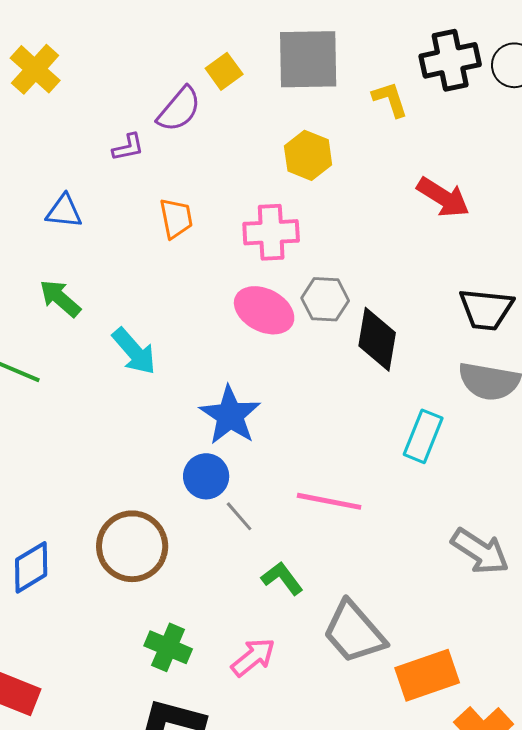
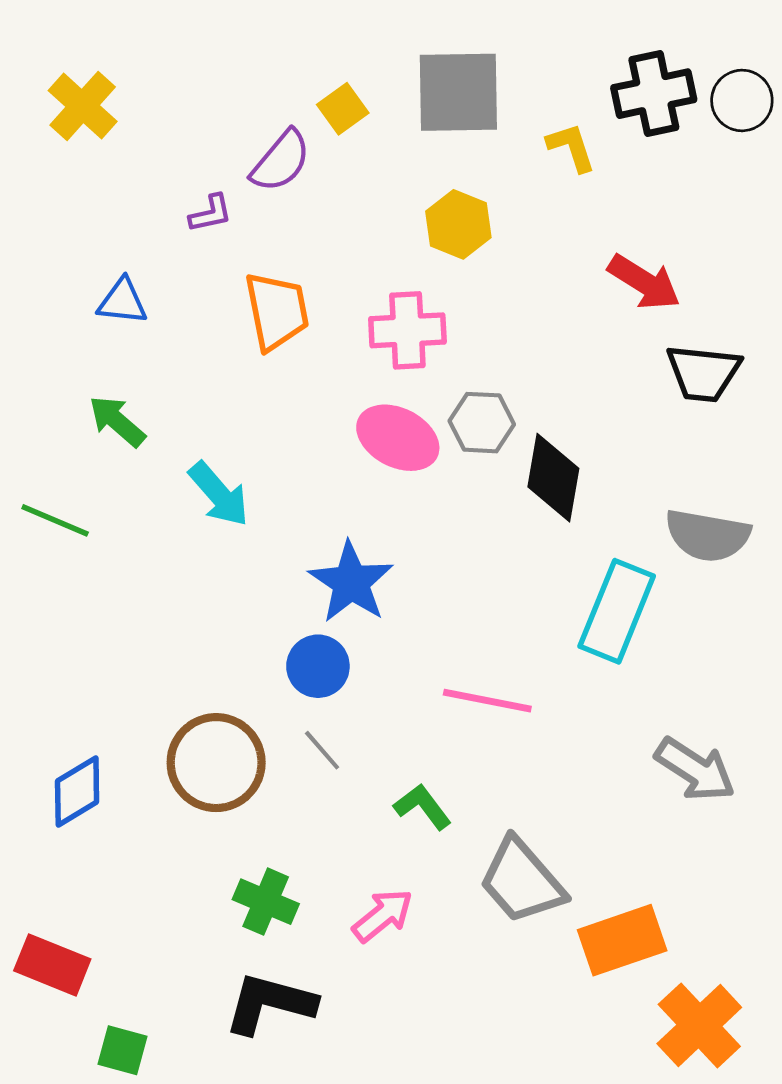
orange trapezoid: (176, 218) -> (277, 311), size x1.4
black trapezoid: (486, 309) -> (703, 373), moved
cyan rectangle: (423, 436) -> (617, 611), size x1.4
gray line: (239, 516) -> (322, 750), moved

